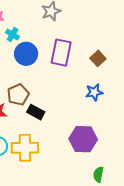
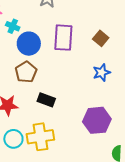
brown pentagon: (18, 95) -> (26, 72), moved

